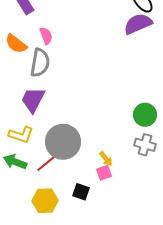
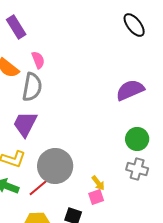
purple semicircle: (138, 24) -> (130, 90), moved

